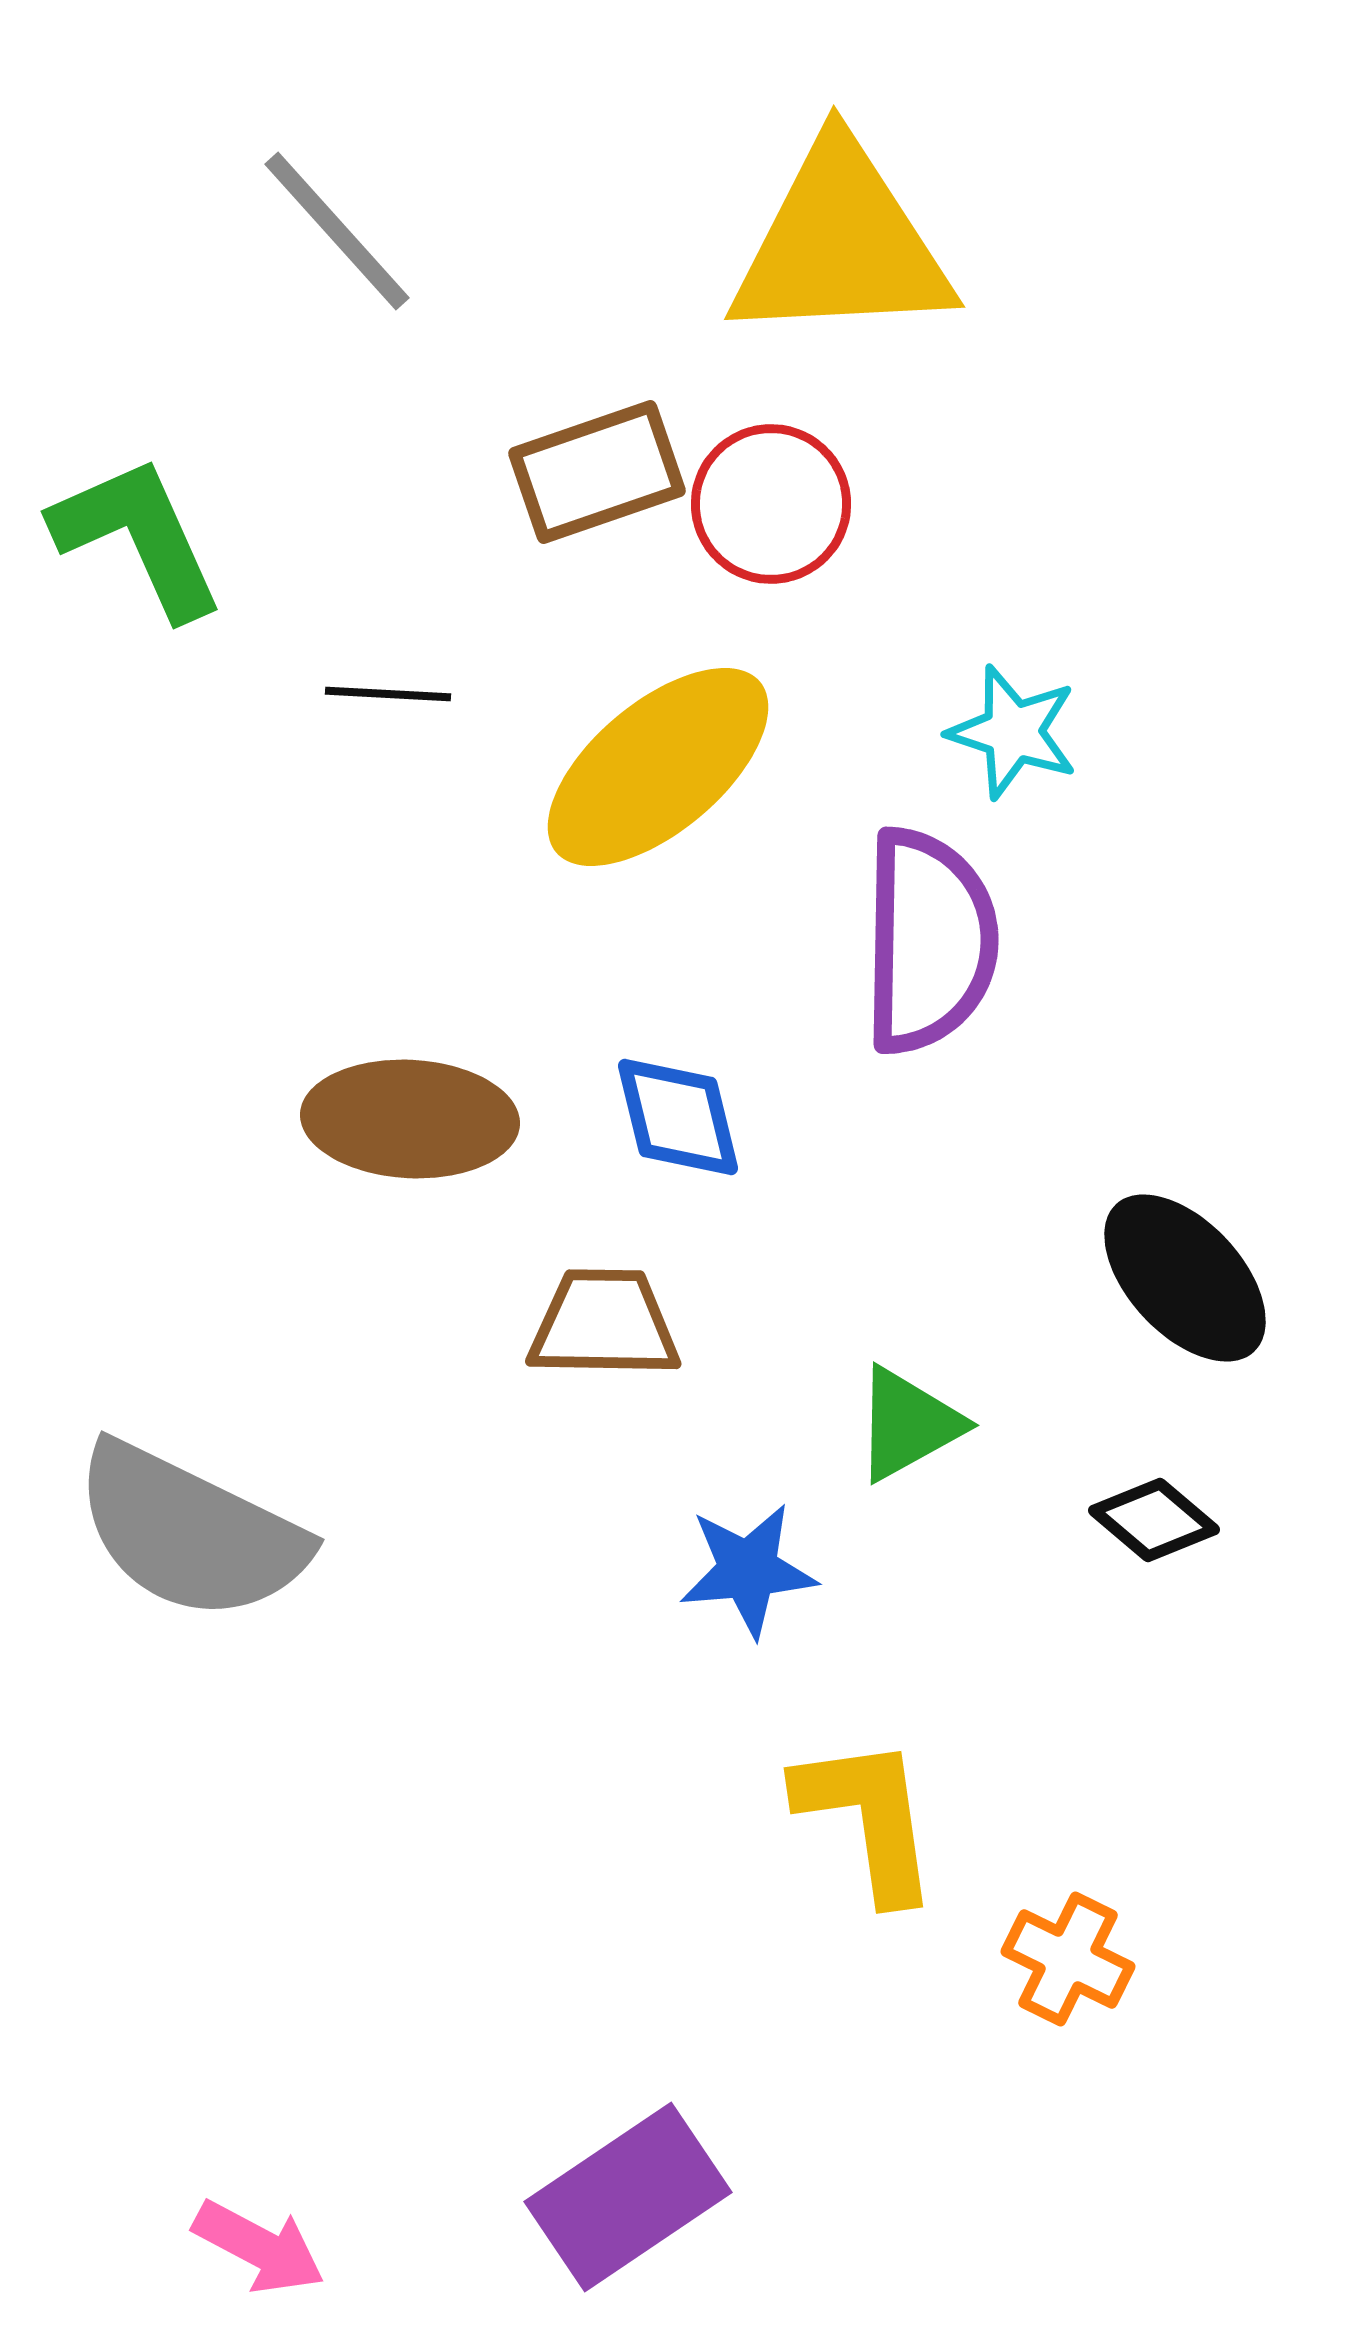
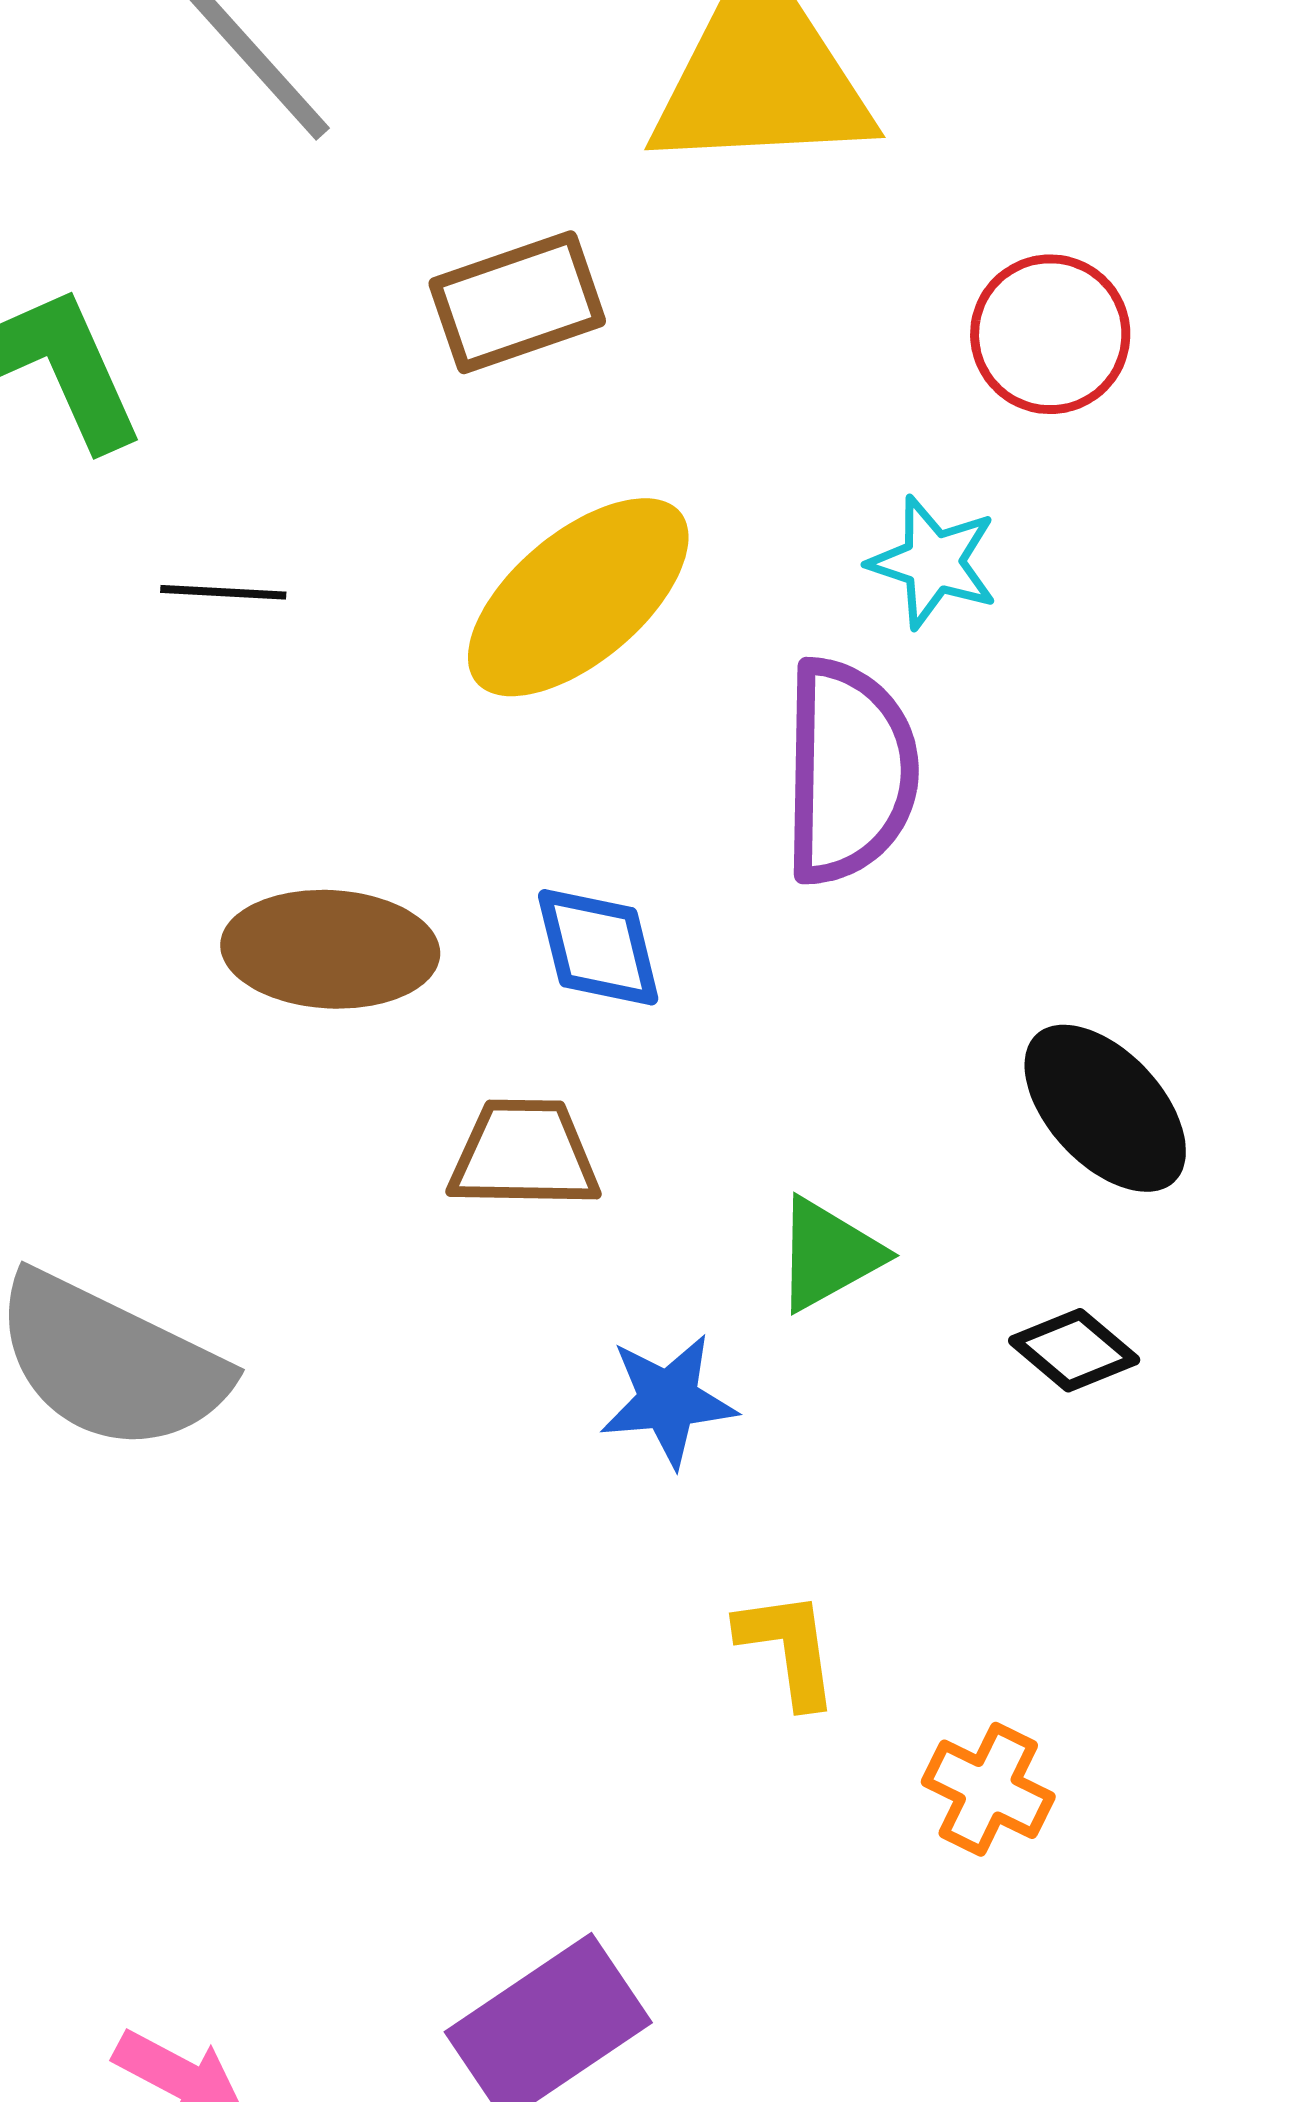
red circle: (771, 504) -> (1050, 334), moved
black line: (388, 694) -> (223, 592), moved
yellow L-shape: (868, 1818) -> (788, 1648), size x0.7

